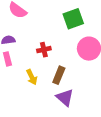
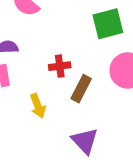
brown rectangle: (59, 75) -> (81, 89), moved

